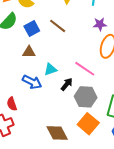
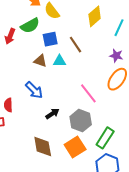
cyan triangle: (50, 69) -> (59, 61), moved
black arrow: (67, 84) -> (52, 114), moved

